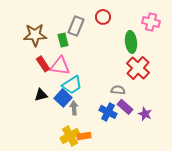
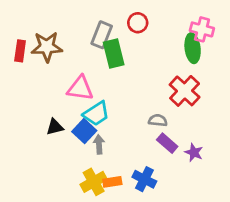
green rectangle: (63, 40) -> (114, 53), moved, size x1.5
green ellipse: (131, 42) -> (193, 48), moved
red rectangle: (43, 64) -> (20, 51), moved, turned 42
blue cross: (108, 112) -> (144, 179), moved

